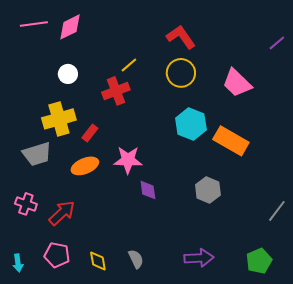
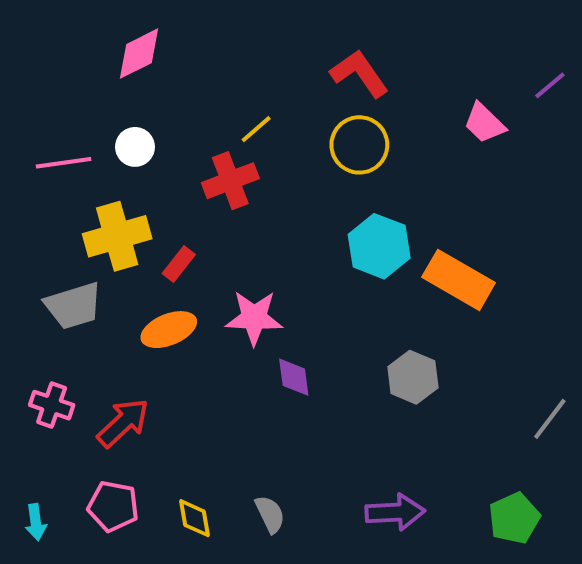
pink line: (34, 24) -> (64, 163), moved
pink trapezoid: (237, 83) -> (484, 123), moved, size x0.7

